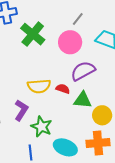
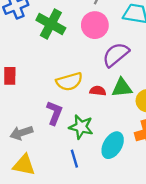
red semicircle: (63, 89) -> (98, 91), moved
cyan ellipse: (65, 147) -> (113, 145), turned -70

